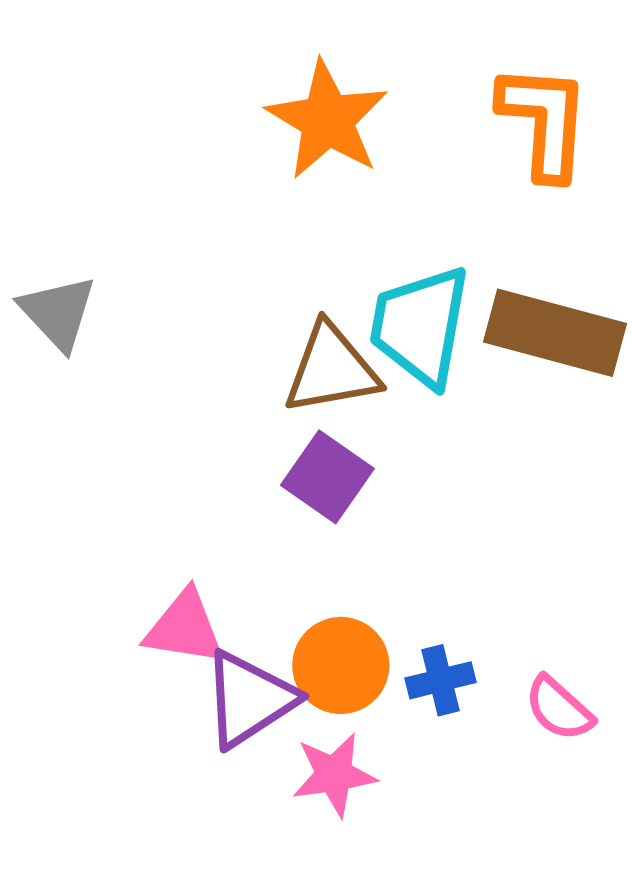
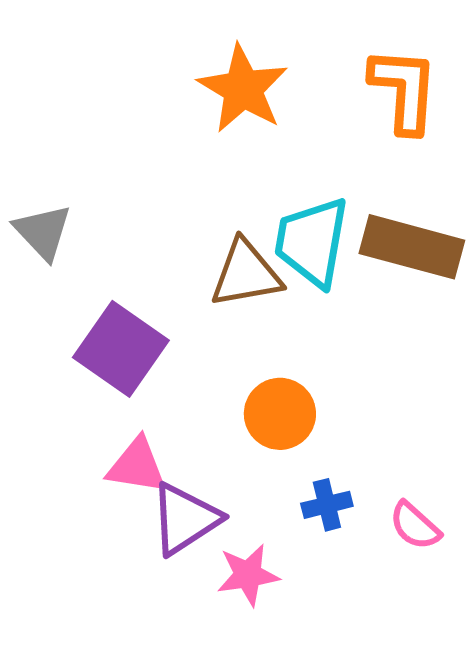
purple square: (327, 477) -> (121, 349), moved, size x1.4
orange circle: (341, 665) -> (280, 414), moved

